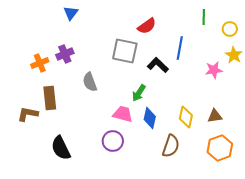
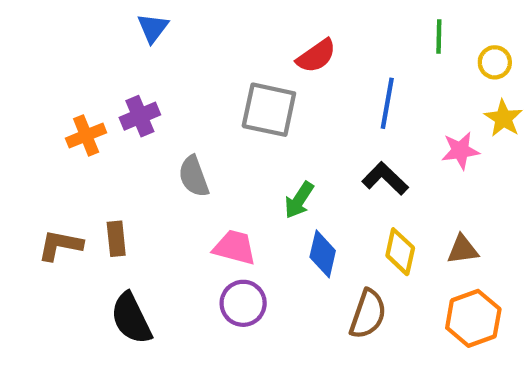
black L-shape: (158, 65) -> (385, 179), moved
brown rectangle: (50, 98) -> (116, 239), moved, size x0.7
pink trapezoid: (123, 114) -> (235, 247), moved

